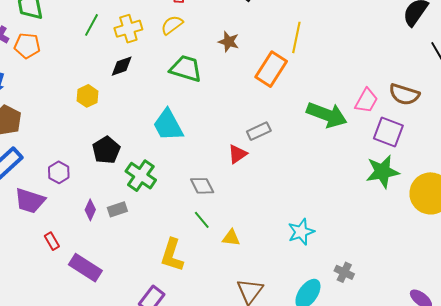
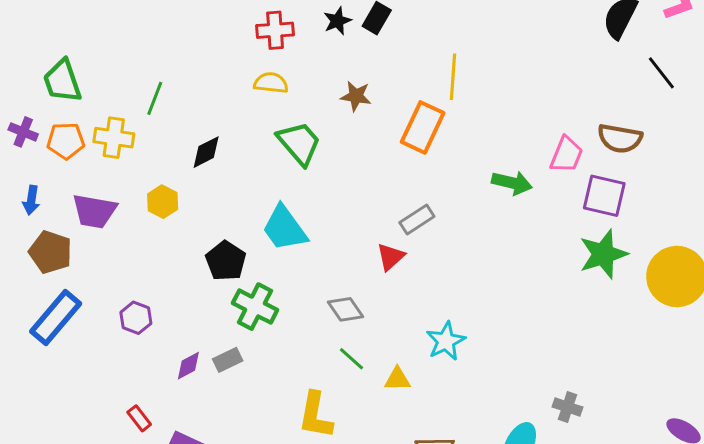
yellow semicircle: (172, 25) -> (271, 83), turned 50
yellow cross: (128, 29) -> (114, 138), moved, turned 32
green trapezoid: (186, 69) -> (299, 143), turned 40
green arrow: (327, 115) -> (512, 183), size x0.7
black pentagon: (106, 150) -> (226, 261), moved
purple trapezoid: (30, 201) -> (94, 211), moved
purple diamond: (90, 210) -> (188, 366), turned 45
cyan star: (301, 232) -> (446, 341), moved

